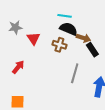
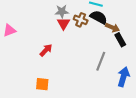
gray star: (15, 27) -> (62, 11), moved
brown cross: (59, 45) -> (81, 20), moved

